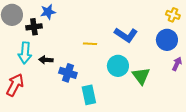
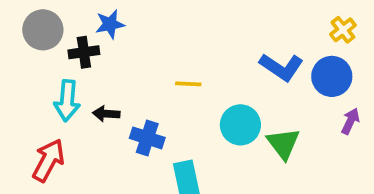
yellow cross: (173, 15) -> (343, 30), turned 32
blue L-shape: (126, 35) -> (281, 67), moved

